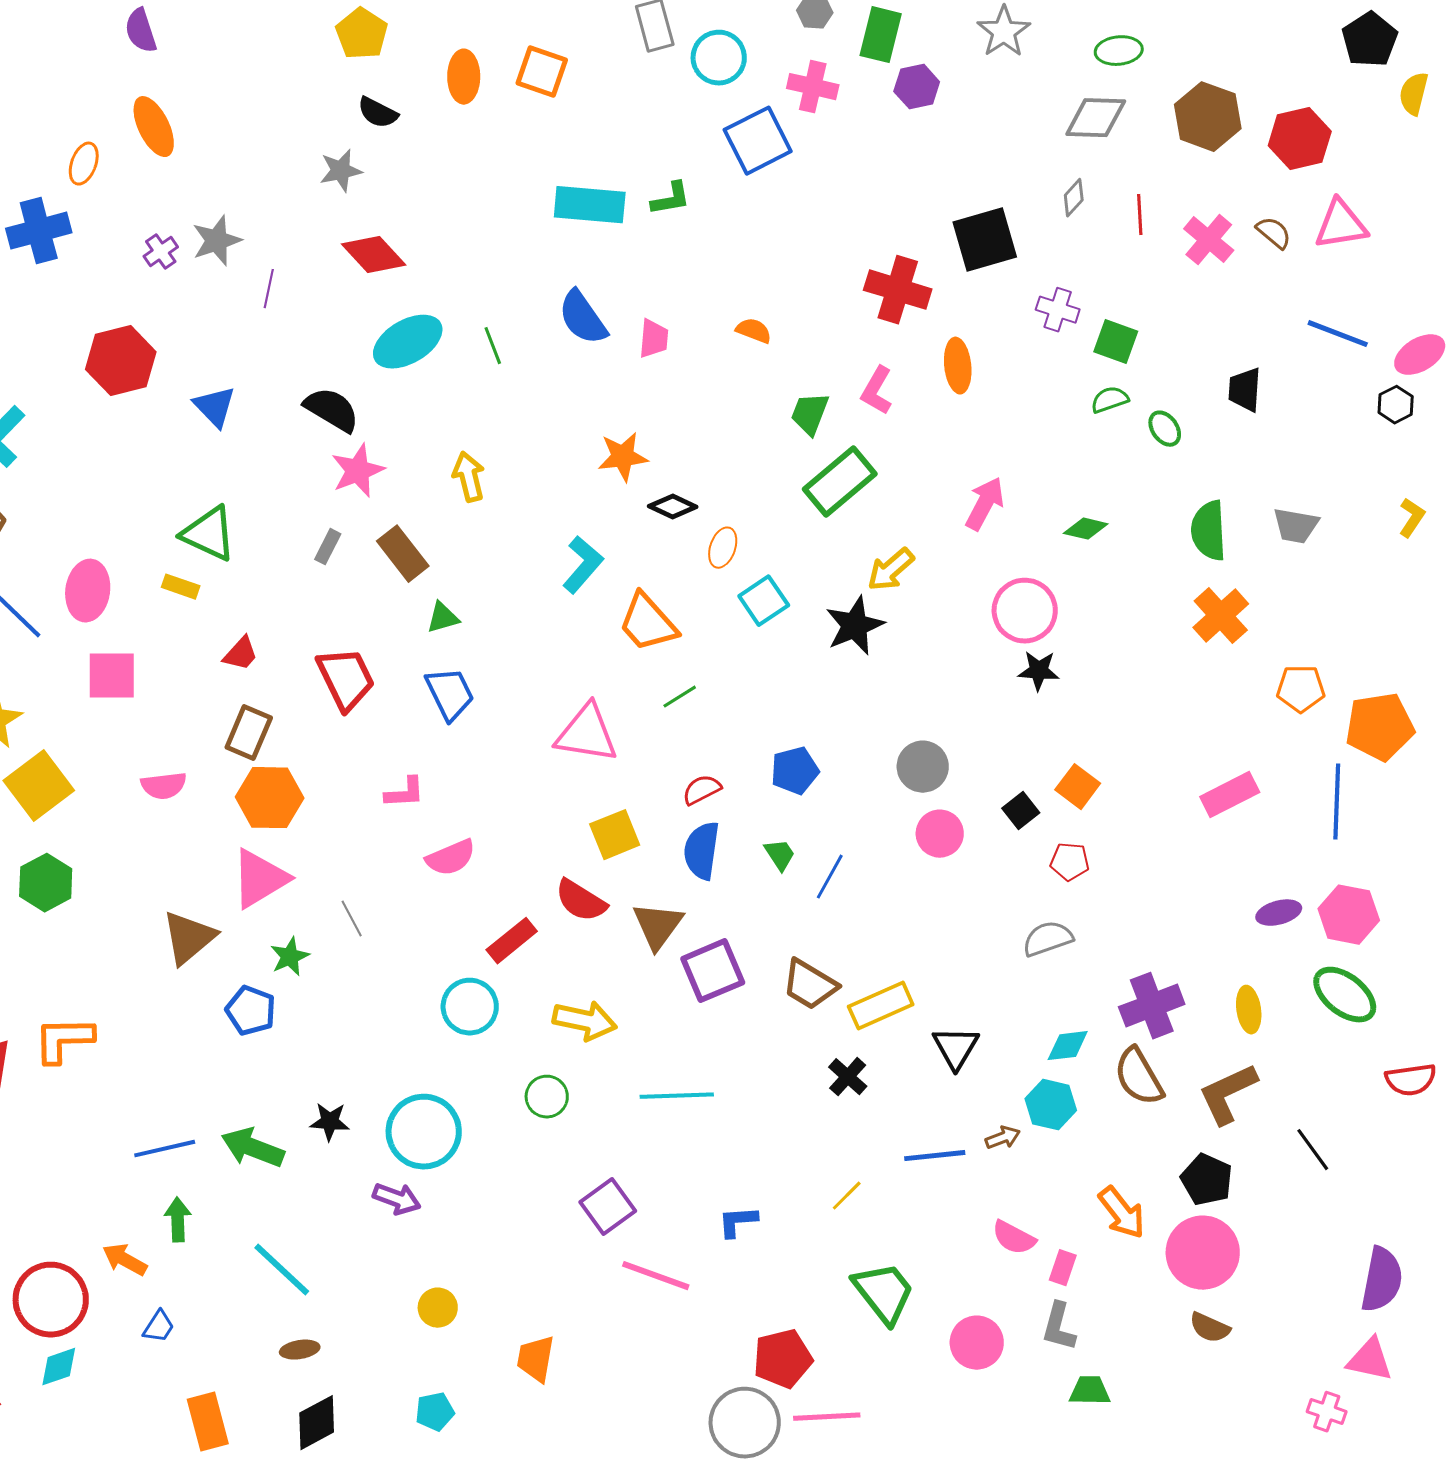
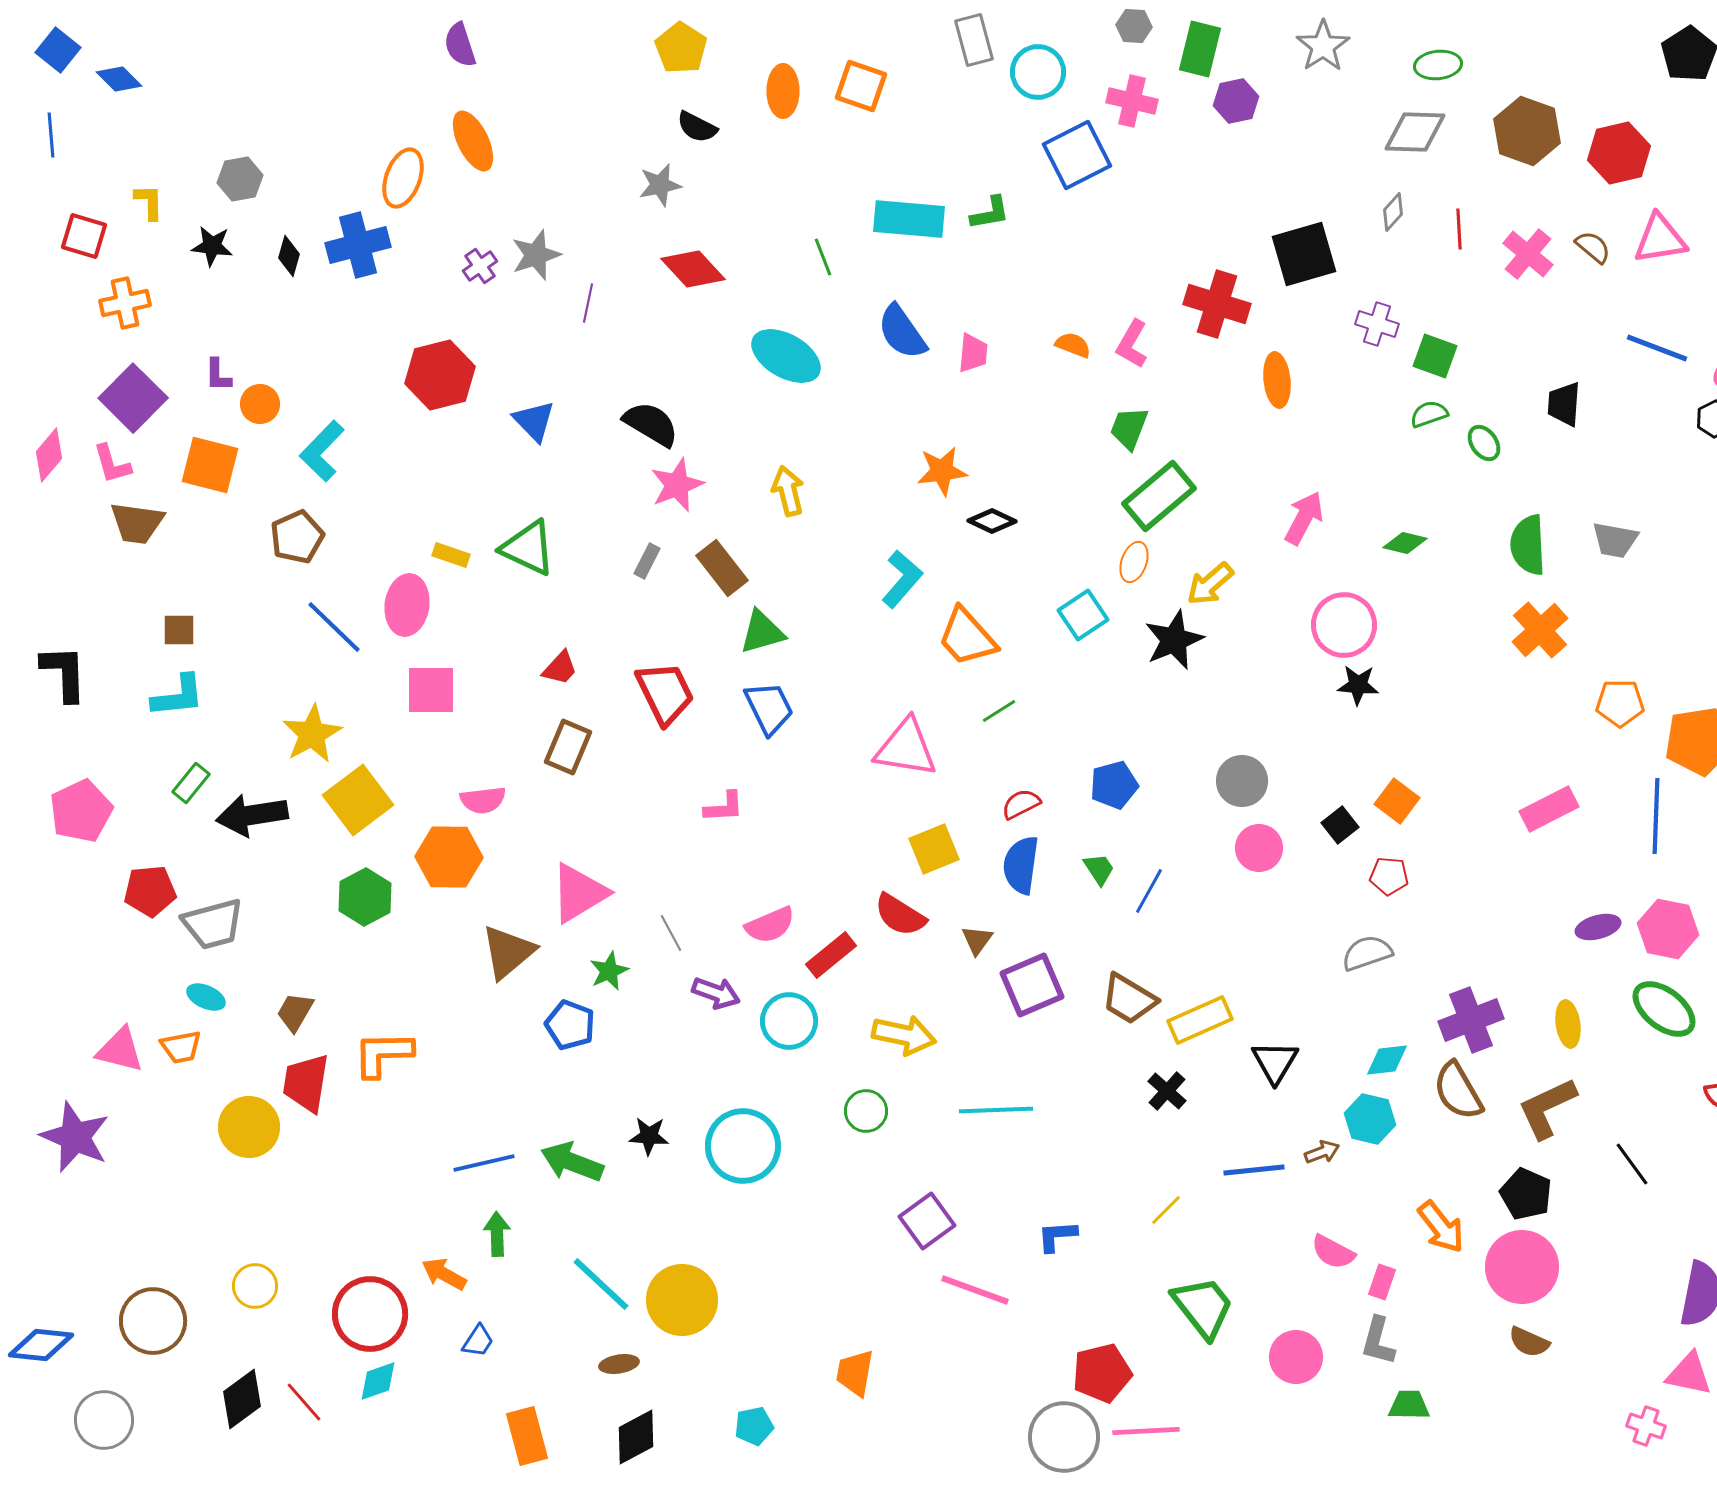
orange ellipse: (84, 164) -> (403, 178), size x1.4
cyan ellipse: (408, 342) -> (786, 356), moved, turned 60
green line: (493, 346) -> (823, 257), moved
pink L-shape: (877, 391) -> (1132, 344), moved
orange ellipse: (723, 548) -> (1134, 562), moved
yellow rectangle: (181, 587) -> (451, 555), moved
green triangle: (443, 618) -> (762, 632), size x1.4
orange hexagon: (270, 798) -> (449, 857), moved
pink semicircle: (451, 858) -> (770, 925), moved
brown triangle: (658, 926) -> (977, 940), size x0.6
purple arrow: (397, 1199) -> (716, 993), moved
yellow circle: (438, 1308) -> (682, 1300), moved, size x1.8

